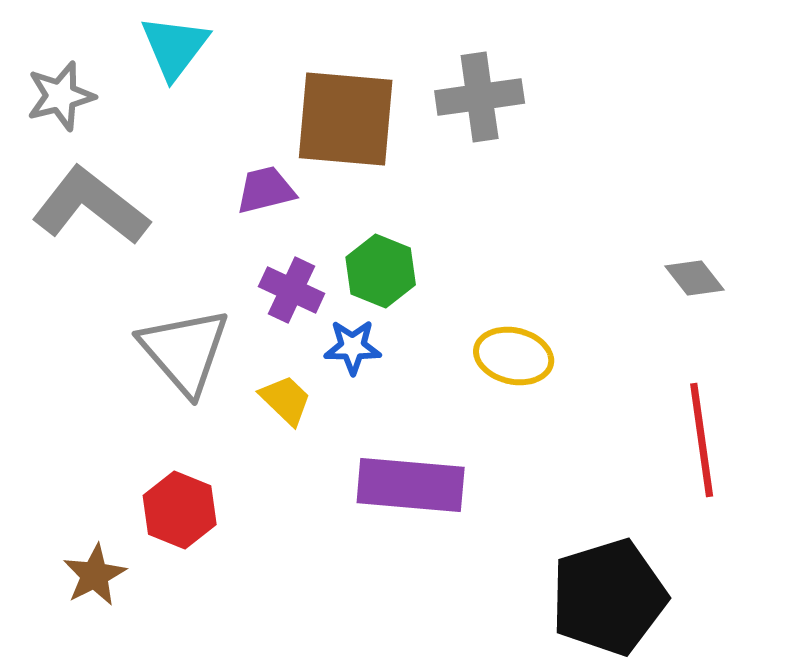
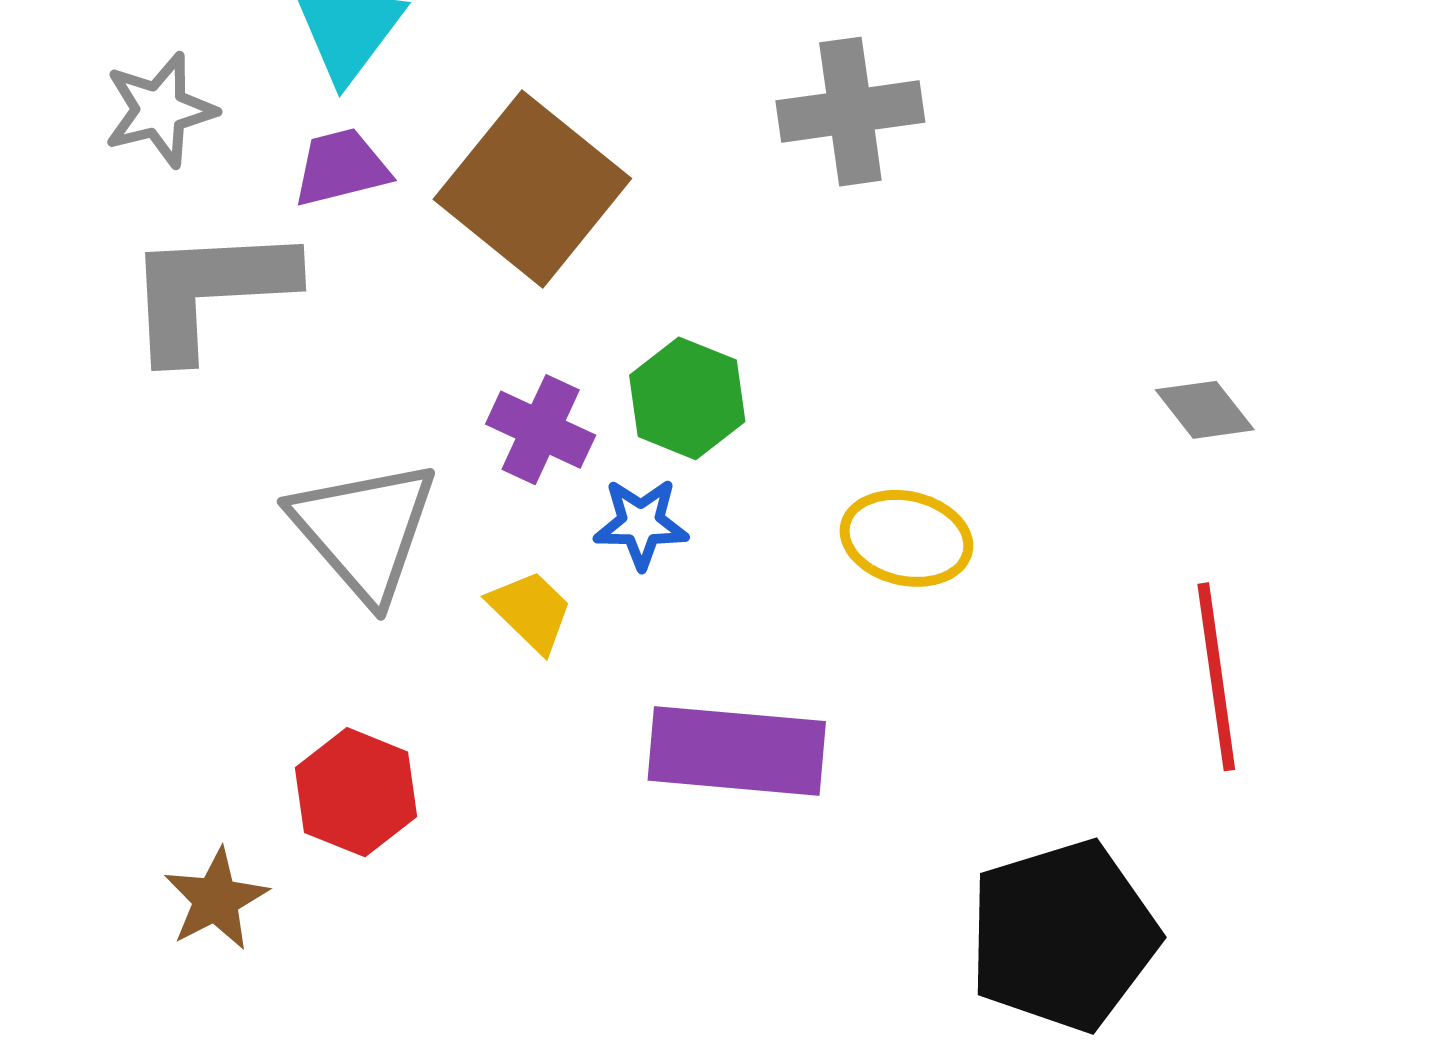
brown square: (346, 119) -> (532, 189), moved, turned 34
purple trapezoid: (266, 190) -> (341, 168), moved
gray L-shape: (91, 206) -> (209, 291), turned -41

